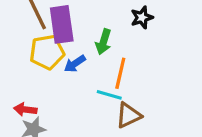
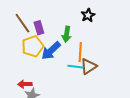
purple rectangle: (62, 24) -> (39, 28), size x0.6
blue arrow: (75, 64) -> (51, 51), size x1.5
brown triangle: (128, 115) -> (89, 66), moved

